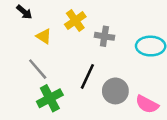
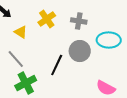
gray cross: (104, 36) -> (79, 21), moved
gray circle: (115, 91) -> (80, 51), moved

